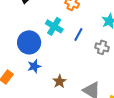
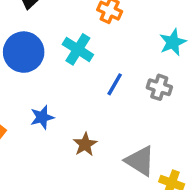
blue line: (78, 34) -> (115, 84), moved
blue circle: (29, 42) -> (24, 52), moved

